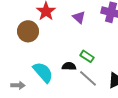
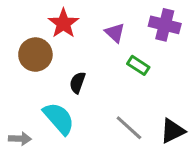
green rectangle: (87, 56) -> (138, 65), moved
black semicircle: (69, 66) -> (77, 83), moved, turned -72

